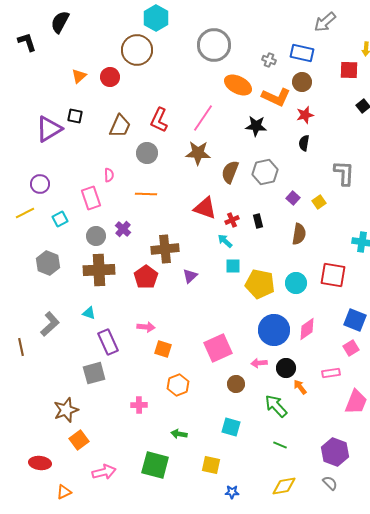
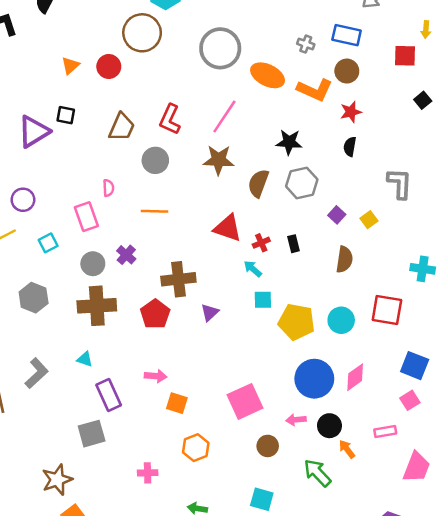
gray circle: (214, 45) -> (220, 48), moved
black star: (256, 126) -> (289, 142), moved

